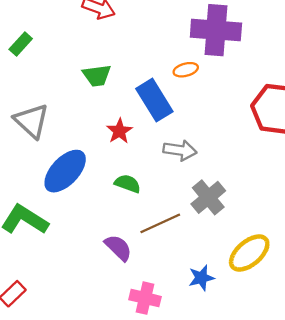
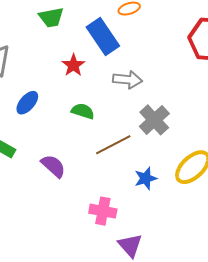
blue ellipse: (65, 171) -> (27, 103), size x0.6
purple semicircle: (118, 248) -> (53, 166), moved
blue star: (201, 278) -> (146, 178), moved

